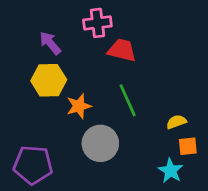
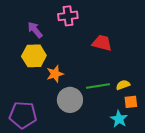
red trapezoid: (122, 50) -> (102, 43), moved
green line: (128, 100) -> (98, 86), moved, turned -75

